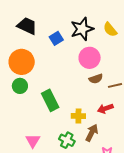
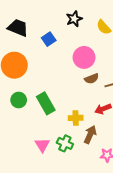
black star: (82, 29) -> (74, 19), moved, size x0.7
green circle: (20, 86) -> (19, 100), moved
pink triangle: (33, 141) -> (42, 145), moved

